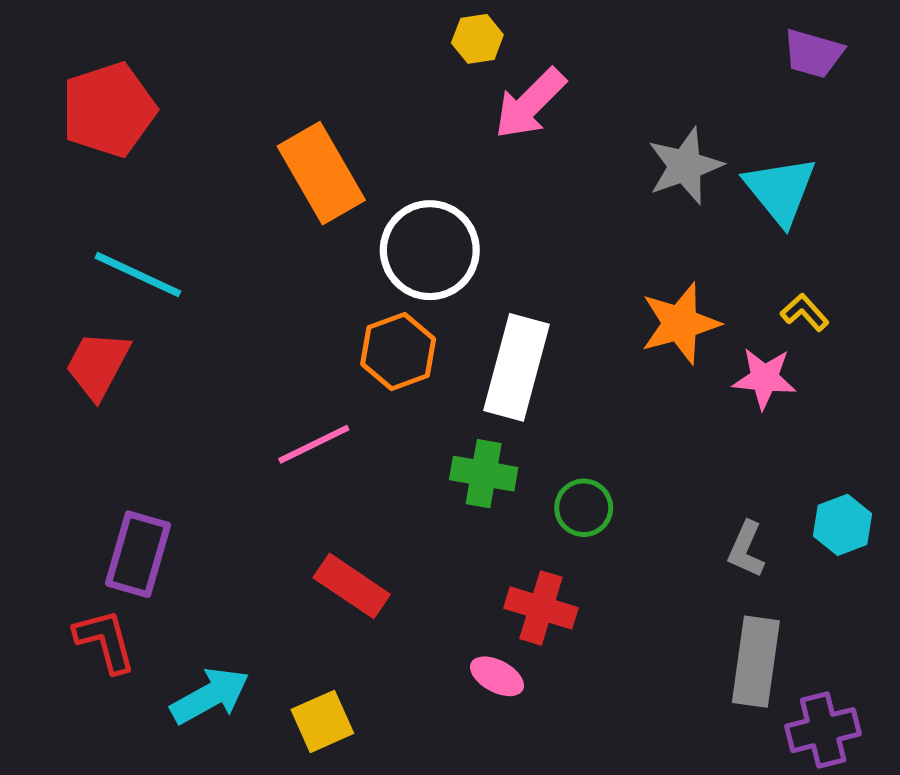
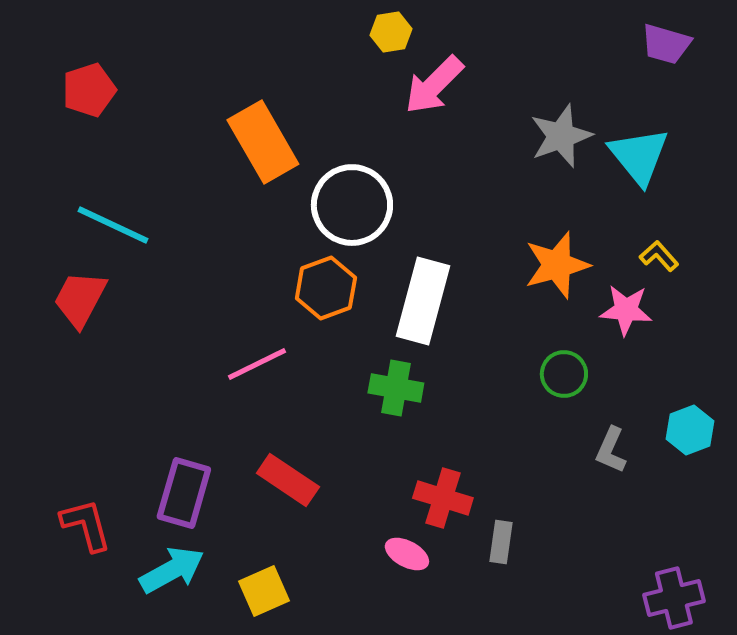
red pentagon: (109, 110) -> (89, 90), size x0.7
green circle: (584, 508) -> (564, 374), moved
purple rectangle: (138, 554) -> (184, 493), moved
gray rectangle: (756, 662) -> (501, 542), moved, size x0.6

